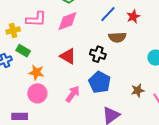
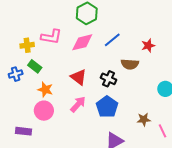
blue line: (108, 14) -> (112, 40), moved
pink arrow: (73, 94) -> (78, 104), moved

